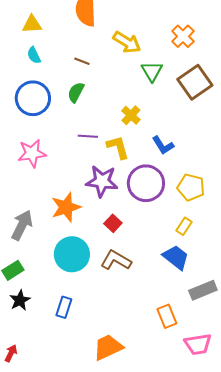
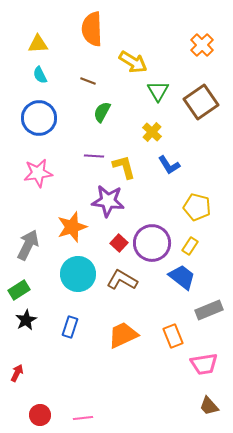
orange cross: (183, 36) -> (202, 45), moved
green semicircle: (76, 92) -> (102, 112), moved
yellow cross: (131, 115) -> (152, 132), moved
purple circle: (146, 183) -> (152, 243), moved
orange trapezoid: (108, 347) -> (123, 335), moved

